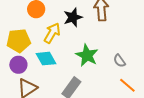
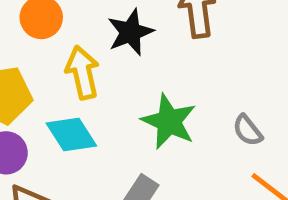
yellow arrow: (52, 33) -> (82, 72), turned -40

